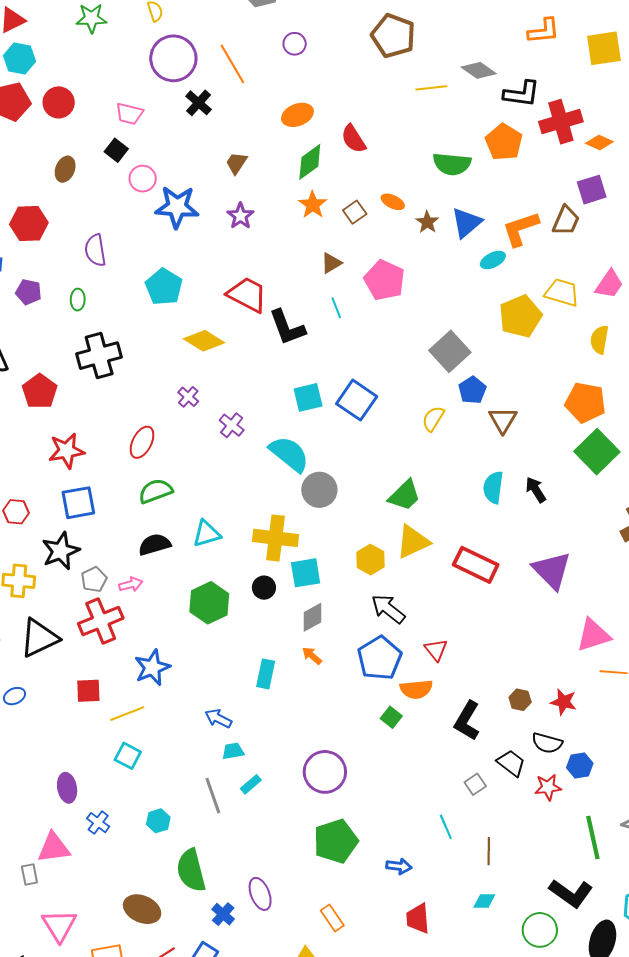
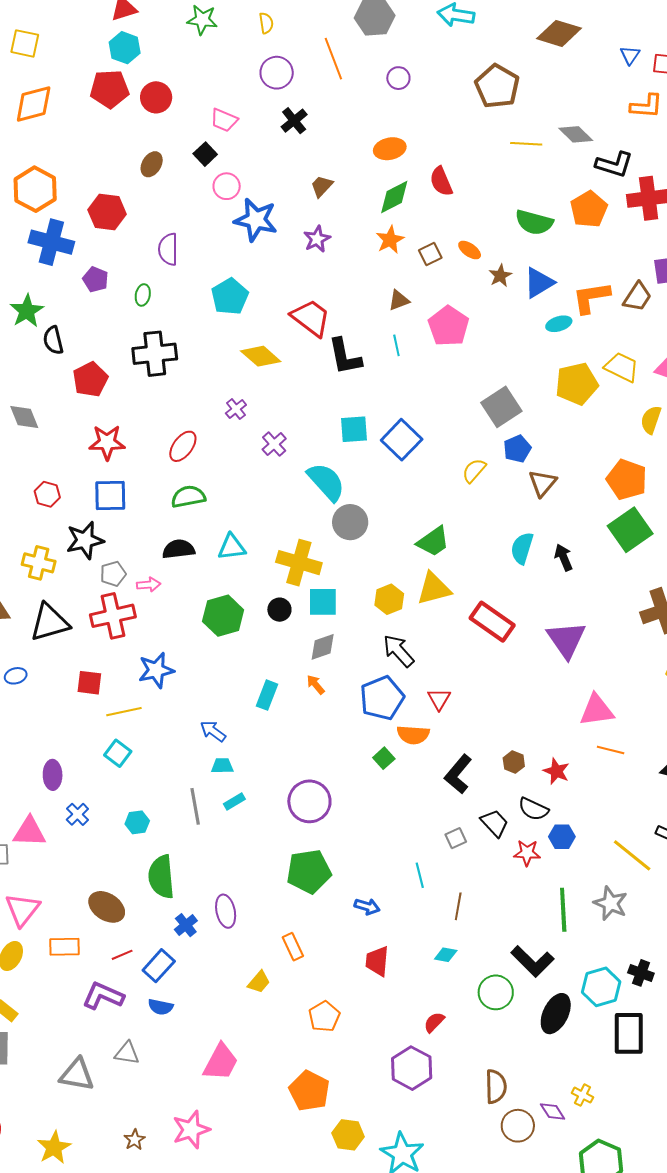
purple circle: (173, 58) -> (277, 73), size x0.7
orange line: (232, 64) -> (333, 59), moved

